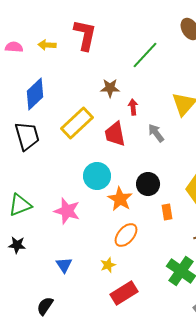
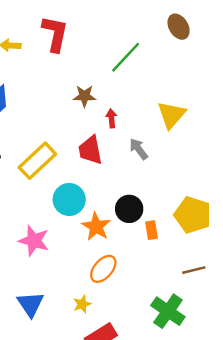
yellow rectangle: (77, 123) -> (37, 161), moved
orange rectangle: (167, 212) -> (151, 230), moved
blue triangle: (64, 265) -> (30, 304), size x1.4

